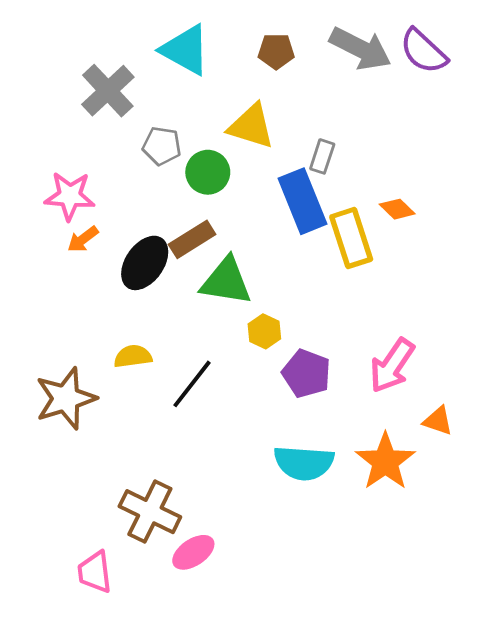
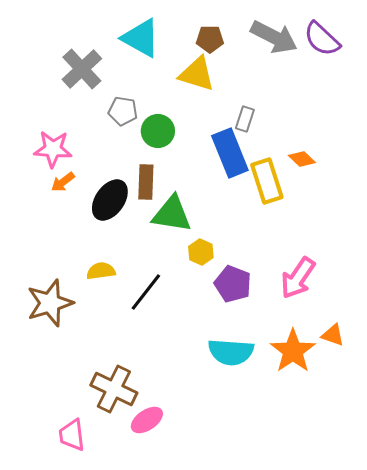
yellow triangle: (251, 126) -> (197, 74), moved
brown rectangle: (192, 239) -> (146, 182), turned -56
orange triangle: (438, 421) -> (333, 335), moved

